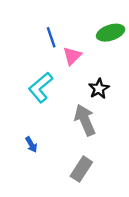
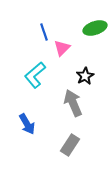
blue arrow: (31, 145) -> (27, 124), size x1.5

